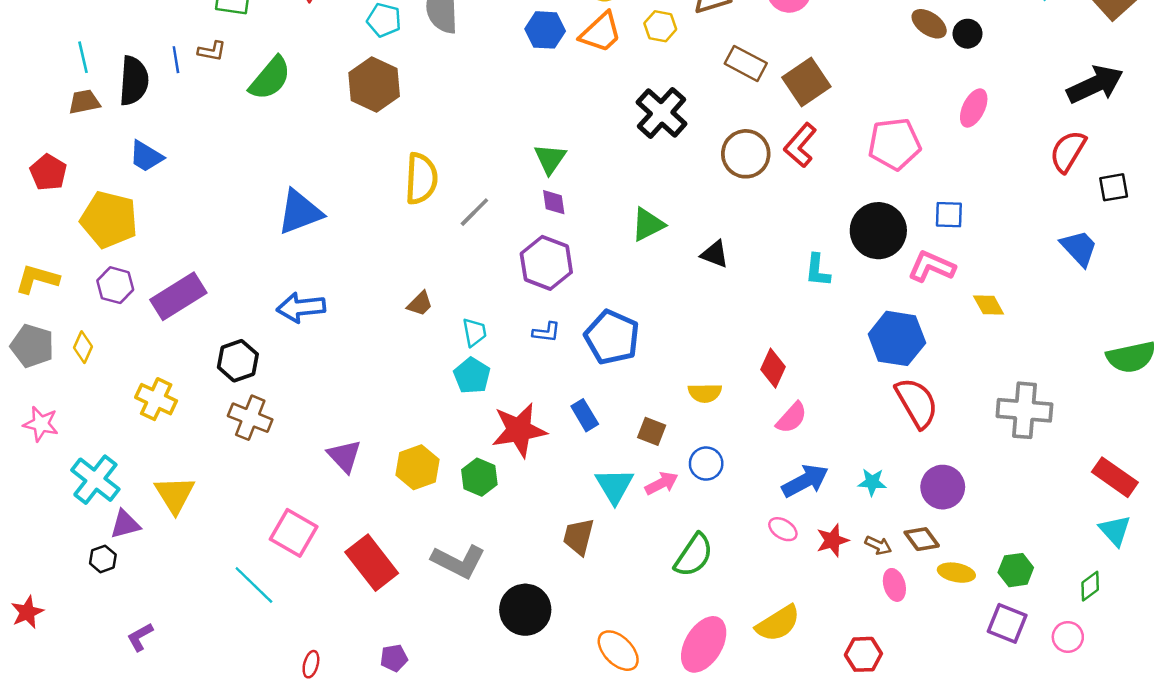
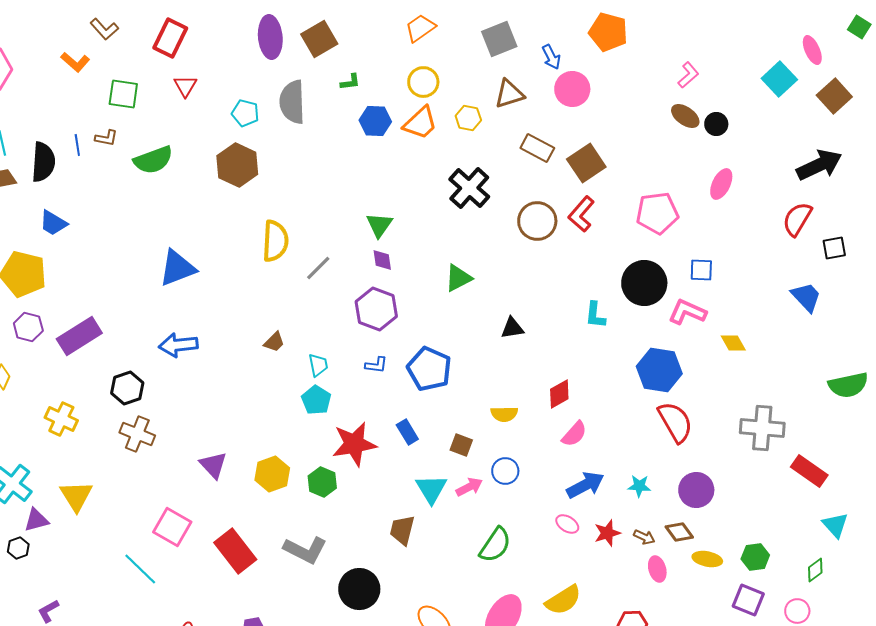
green semicircle: (270, 78) -> (153, 160), turned 30
black triangle: (715, 254) -> (512, 328), moved, turned -30
red diamond: (773, 368) -> (559, 394), turned 36
red rectangle: (1115, 477) -> (809, 471), moved

